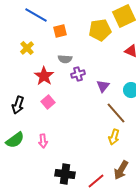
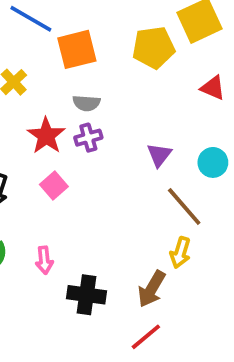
orange square: (60, 31) -> (77, 49), size x1.5
purple cross: (78, 74) -> (88, 138), moved
brown arrow: (121, 170) -> (152, 289), moved
black cross: (65, 174) -> (86, 295), moved

